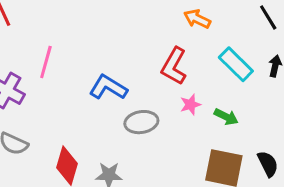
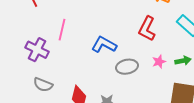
pink star: (190, 105) -> (159, 62), moved
green arrow: (226, 117) -> (183, 61), turned -35

